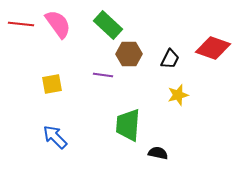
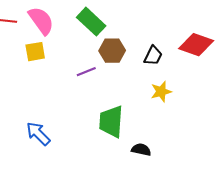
purple line: (103, 75) -> (86, 72), turned -30
yellow square: (52, 84) -> (35, 52), moved

